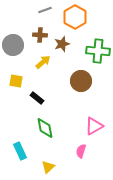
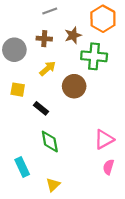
orange hexagon: (75, 17) -> (103, 19), moved
brown star: (62, 44) -> (73, 35), moved
green cross: (98, 51) -> (94, 56), moved
brown circle: (81, 81) -> (74, 86), moved
pink semicircle: (81, 151) -> (108, 167), moved

